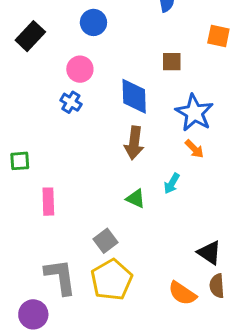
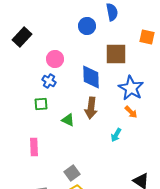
blue circle: (93, 22) -> (87, 26), moved
brown square: (172, 62) -> (116, 54), size x1.6
green square: (20, 161) -> (41, 104), moved
green triangle: (136, 199) -> (68, 120), moved

